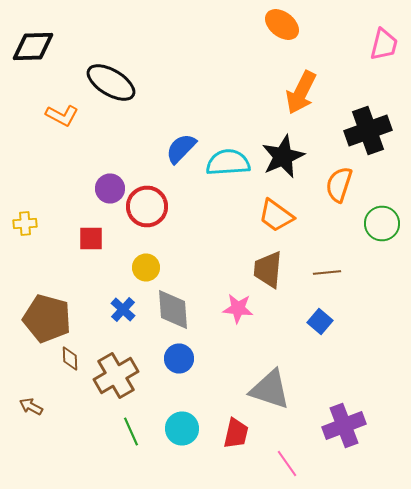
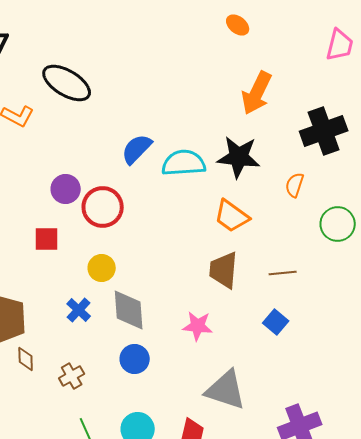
orange ellipse: (282, 24) -> (238, 25), size x0.7
black star: (283, 156) -> (239, 157), turned 30
orange semicircle: (339, 184) -> (295, 185), size x0.7
pink star: (238, 308) -> (198, 326), moved
brown cross: (116, 376) -> (72, 376), size x0.6

